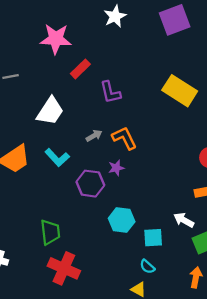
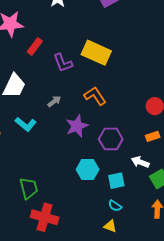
yellow rectangle: (180, 91) -> (96, 53), moved
orange L-shape: (124, 138) -> (95, 96), moved
purple star: (116, 168) -> (77, 126), size x1.6
purple hexagon: (90, 184) -> (111, 139), moved

